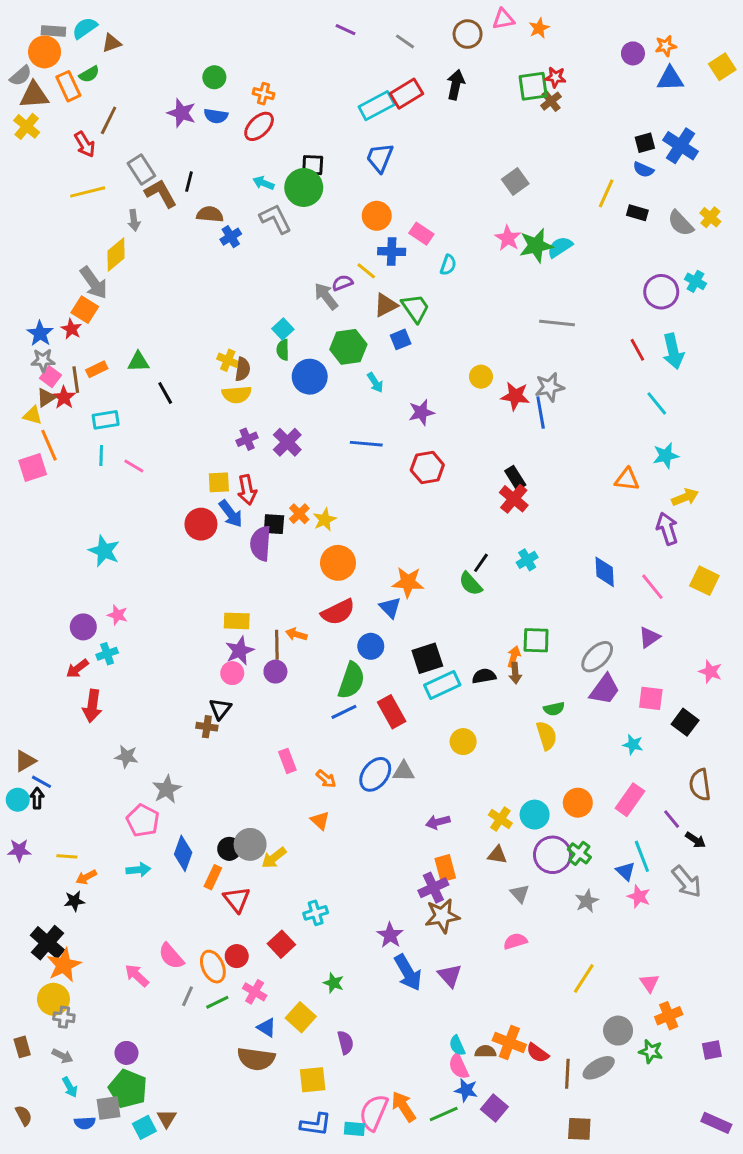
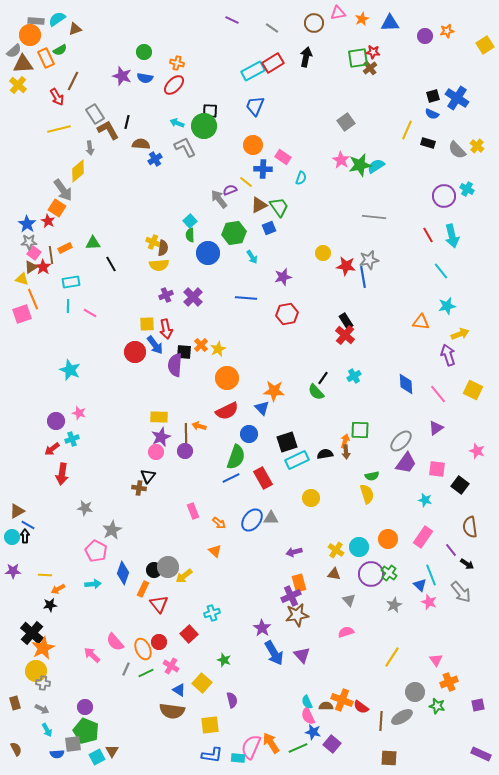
blue triangle: (670, 79) -> (390, 23), moved

